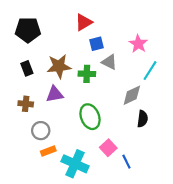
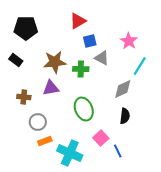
black rectangle: (27, 68) -> (16, 60), moved, turned -32
black semicircle: (143, 119) -> (125, 116), moved

